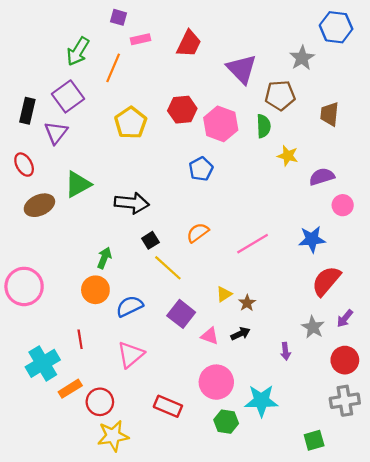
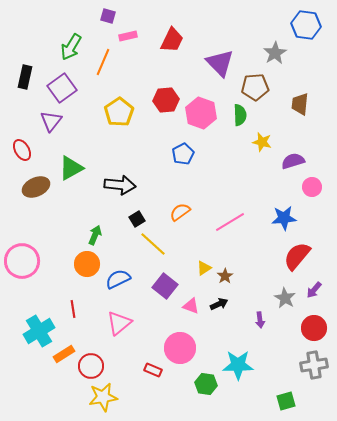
black rectangle: (27, 111) -> (25, 77), moved
pink circle: (216, 382) -> (180, 348), moved
red rectangle: (168, 406) -> (153, 370), size x0.7

